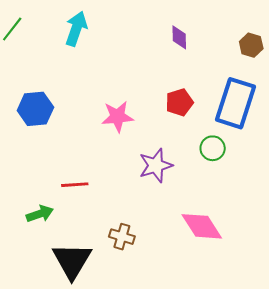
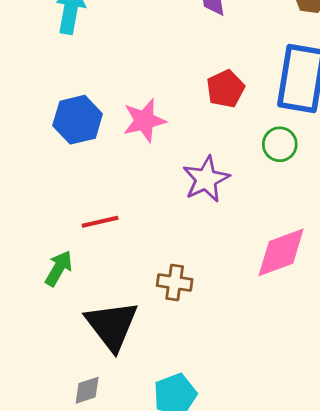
blue hexagon: (35, 109) -> (78, 120), moved
green arrow: (40, 214) -> (59, 268), turned -32
pink diamond: (202, 226) -> (281, 252), turned -69

